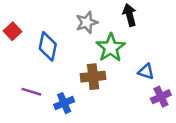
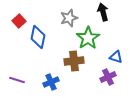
red square: (12, 31) -> (19, 21), moved
purple line: (31, 92) -> (17, 80), moved
purple cross: (161, 97) -> (108, 77), moved

